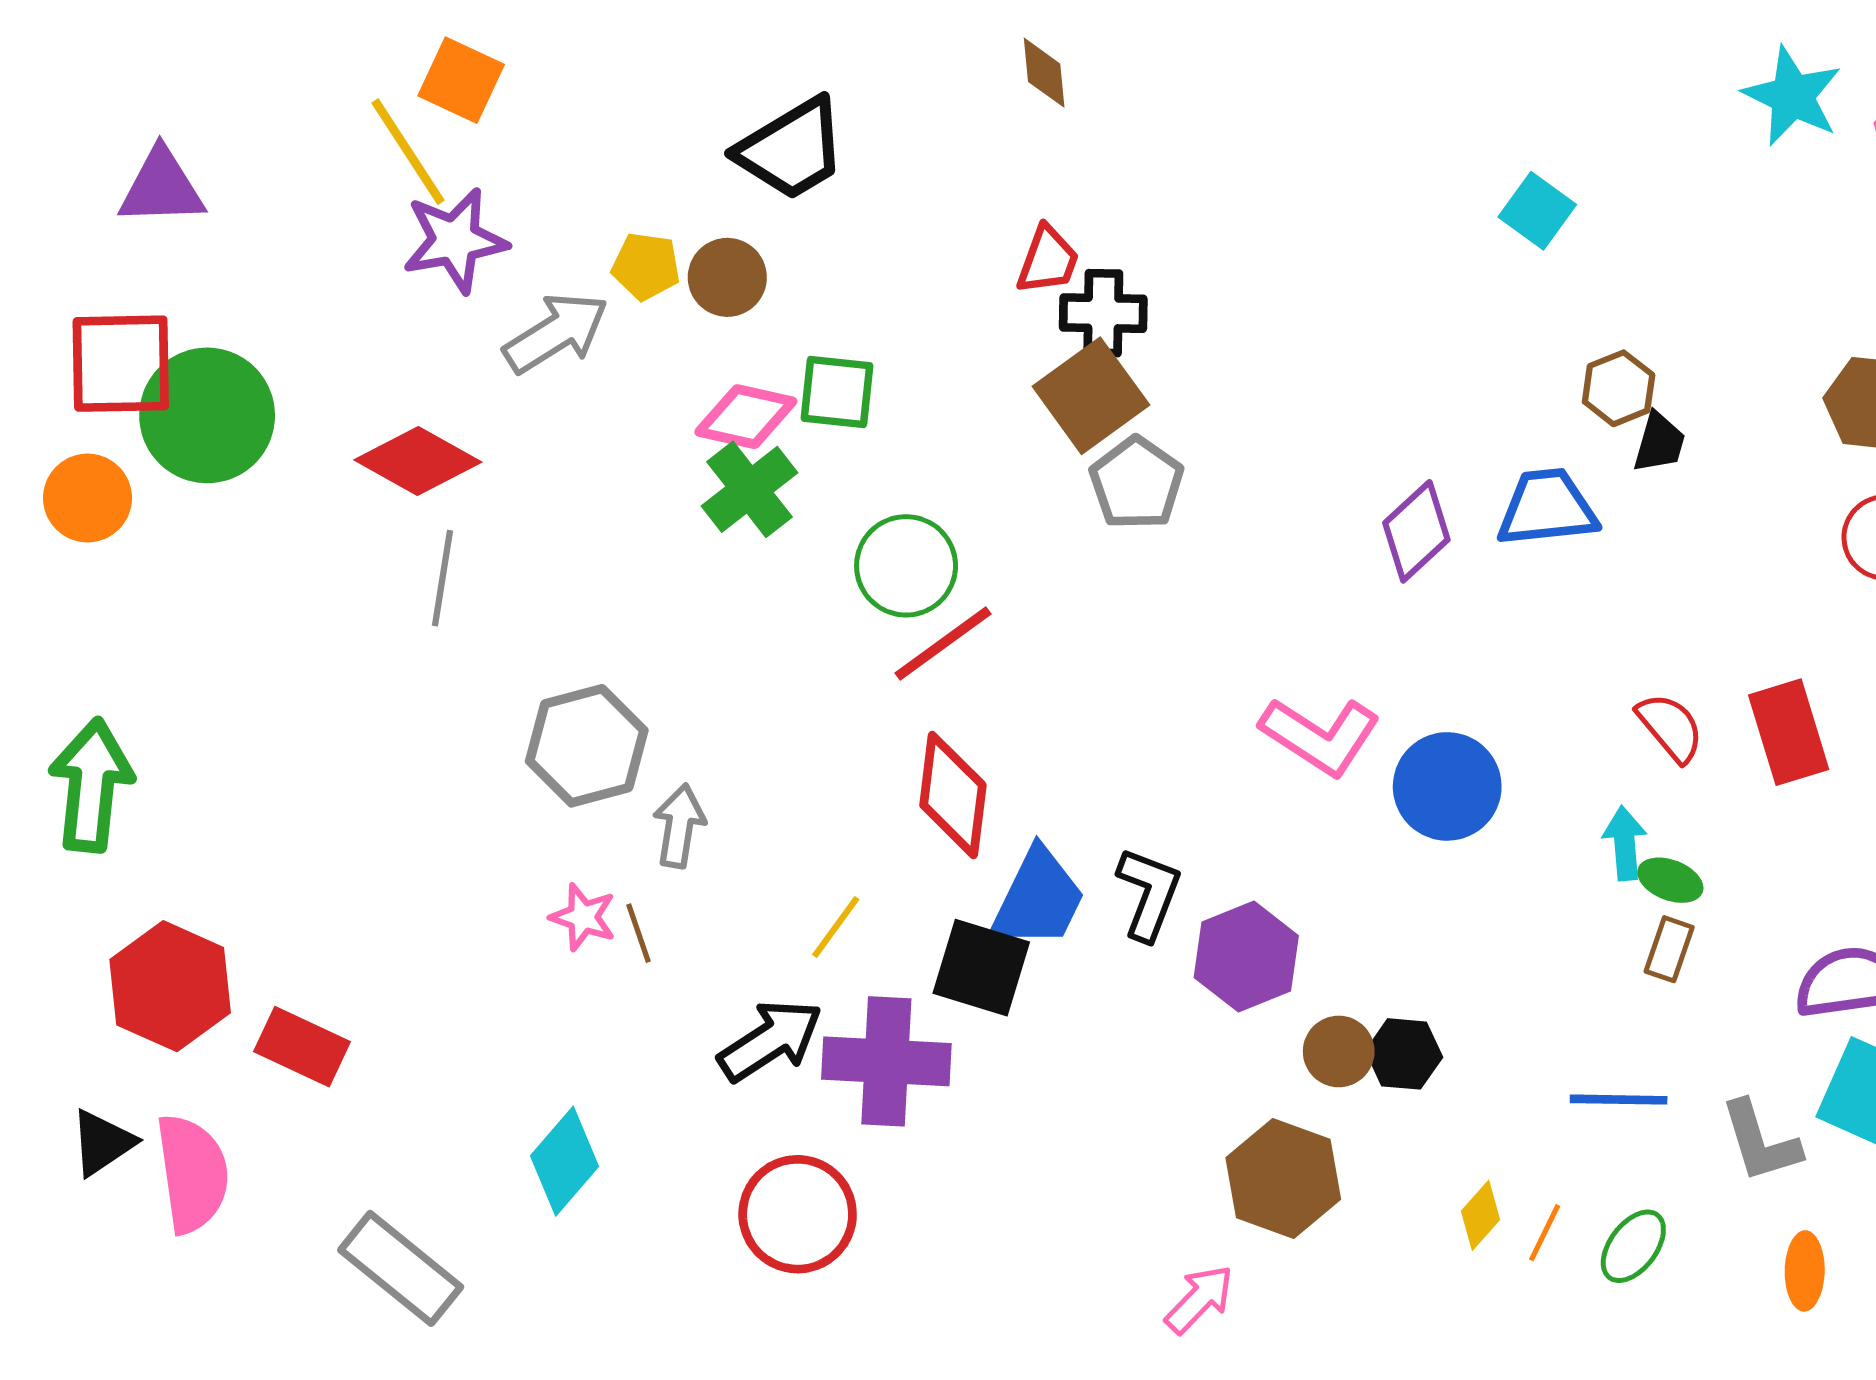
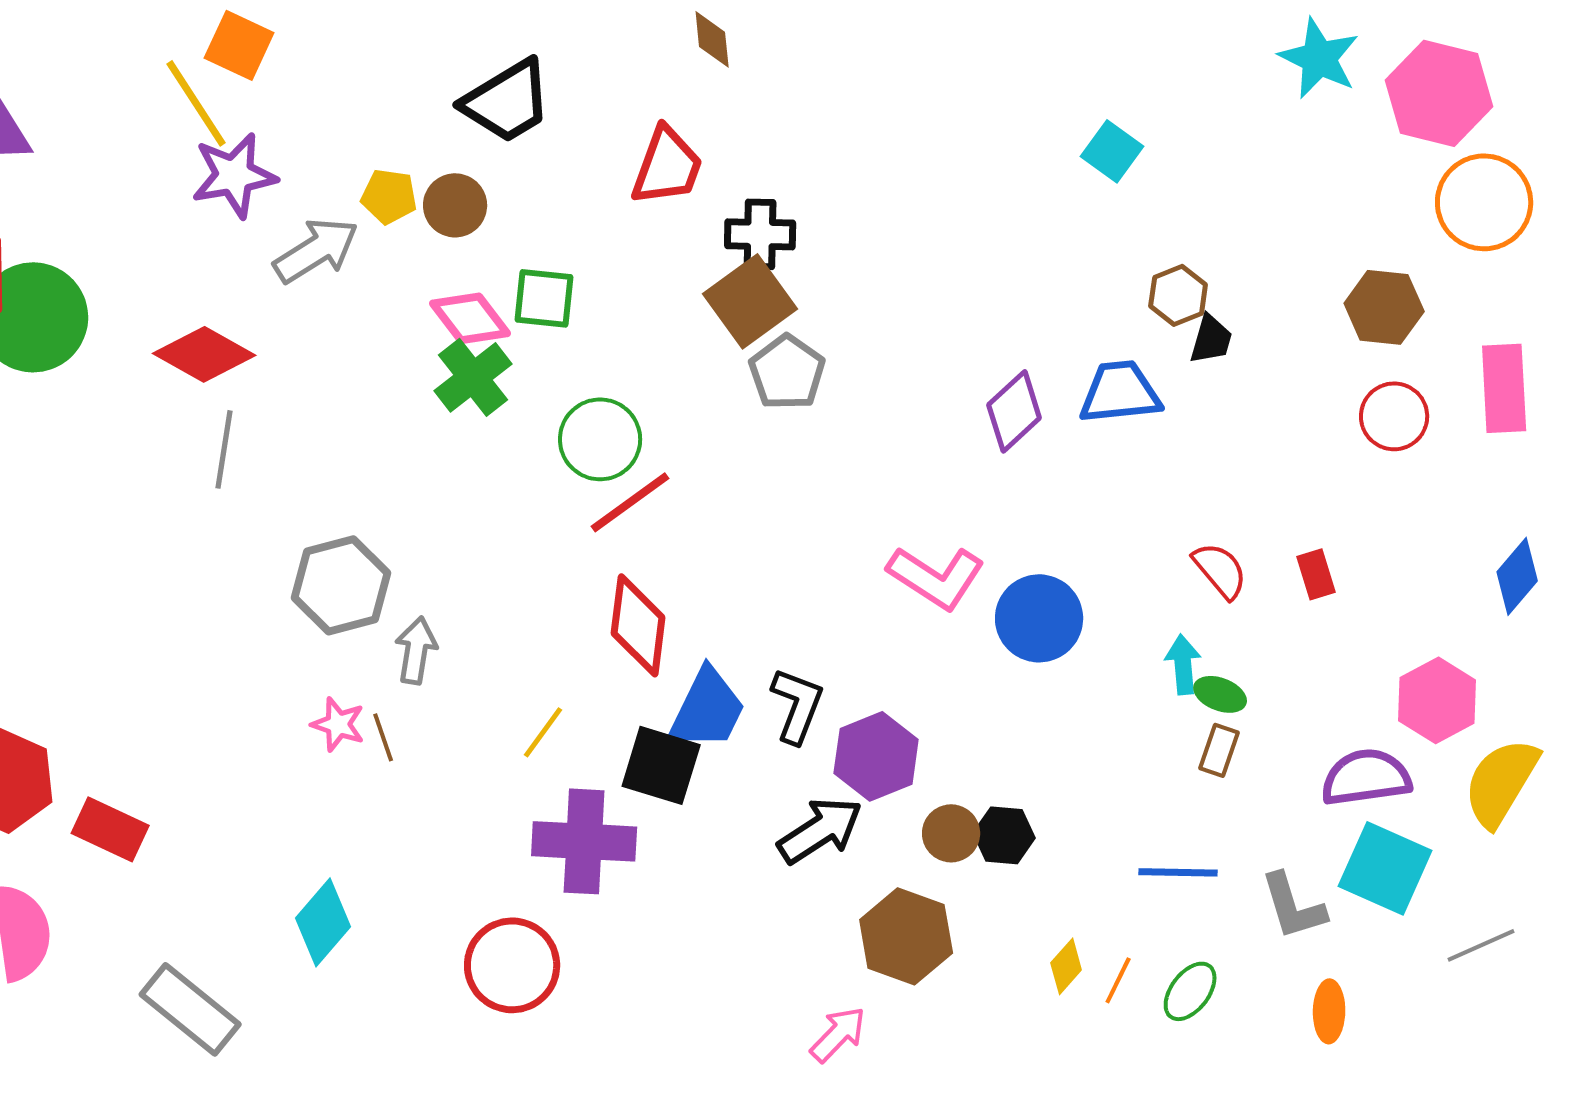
red trapezoid: (1048, 260) -> (667, 166), moved, size x1.4
pink diamond: (746, 417) -> (470, 318), turned 40
red rectangle: (1789, 732) -> (1316, 574), size x0.6
black arrow: (770, 1040) -> (820, 830), moved

